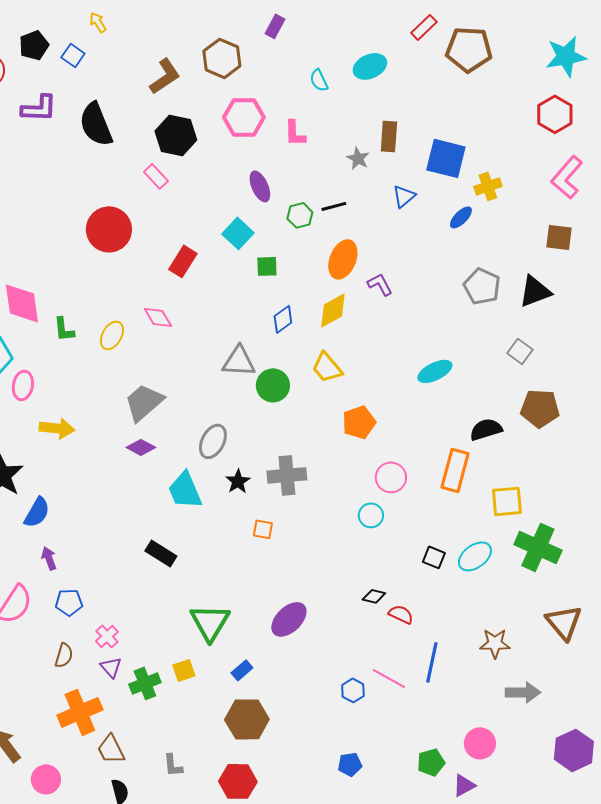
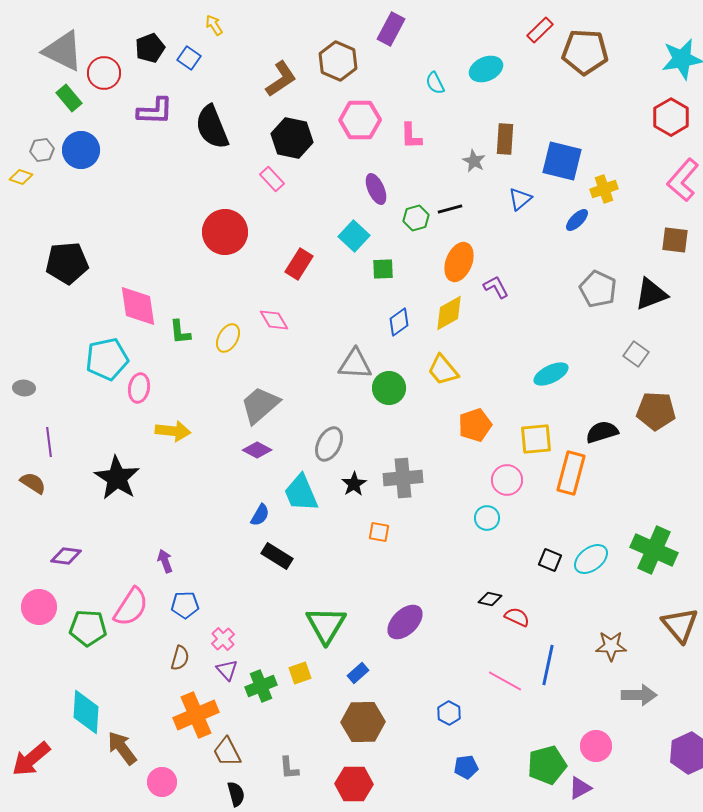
purple rectangle: (275, 26) -> (391, 29), size x1.4
yellow square: (507, 501) -> (536, 439), moved
blue semicircle: (37, 512) -> (260, 515), moved, size x0.7
blue hexagon: (353, 690) -> (449, 713), moved
green pentagon: (431, 762) -> (547, 765), size x1.4

